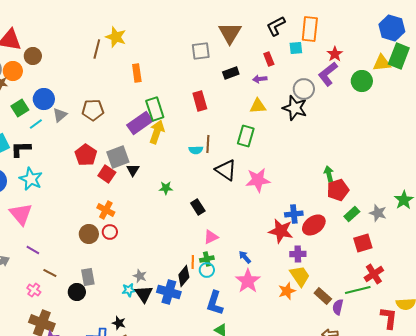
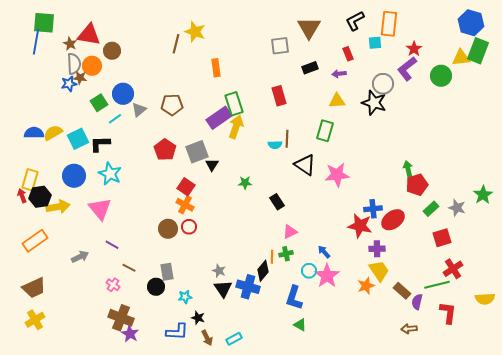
red square: (107, 174) -> (186, 187), moved
cyan circle: (207, 270) -> (309, 271), moved
cyan star: (129, 290) -> (185, 297), moved
red L-shape: (389, 318) -> (448, 313), moved

